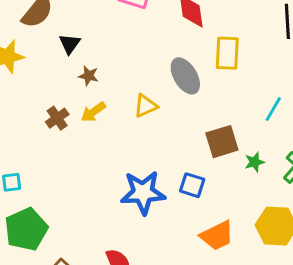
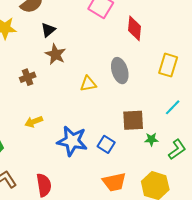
yellow rectangle: (227, 53) -> (168, 65), moved
brown star: (89, 76) -> (55, 54), size x1.5
yellow arrow: (93, 112) -> (34, 122), moved

